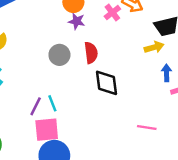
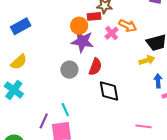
purple star: (77, 21) -> (82, 41), size x1.6
red semicircle: (91, 53) -> (95, 67), turned 30
purple line: (36, 106) -> (44, 121), moved

